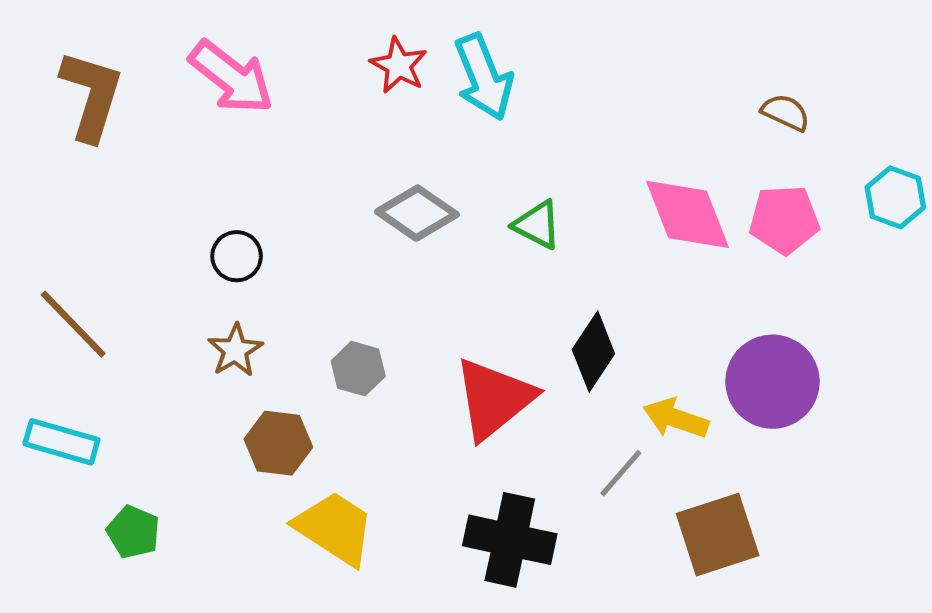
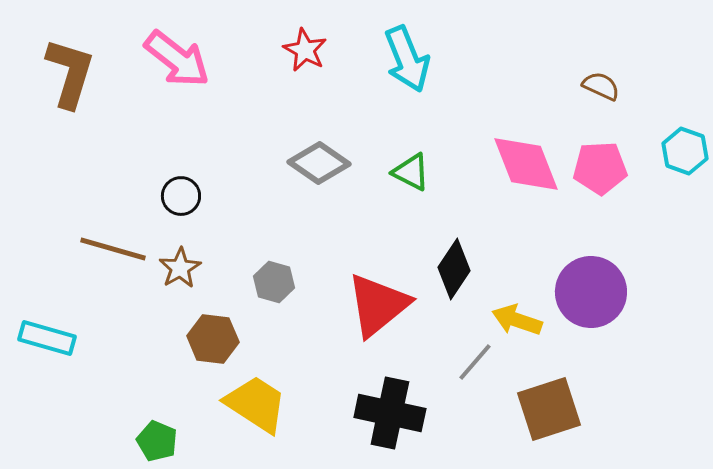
cyan arrow: (484, 77) -> (407, 59), moved
brown line: (73, 324) -> (113, 249), moved, turned -30
green pentagon: (133, 532) -> (157, 441), moved

